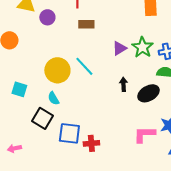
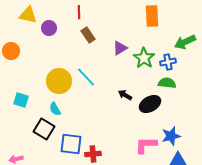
brown rectangle: (86, 24) -> (88, 35), turned 56
purple triangle: (119, 48) -> (120, 48), moved
black arrow: (123, 84) -> (125, 95), turned -56

